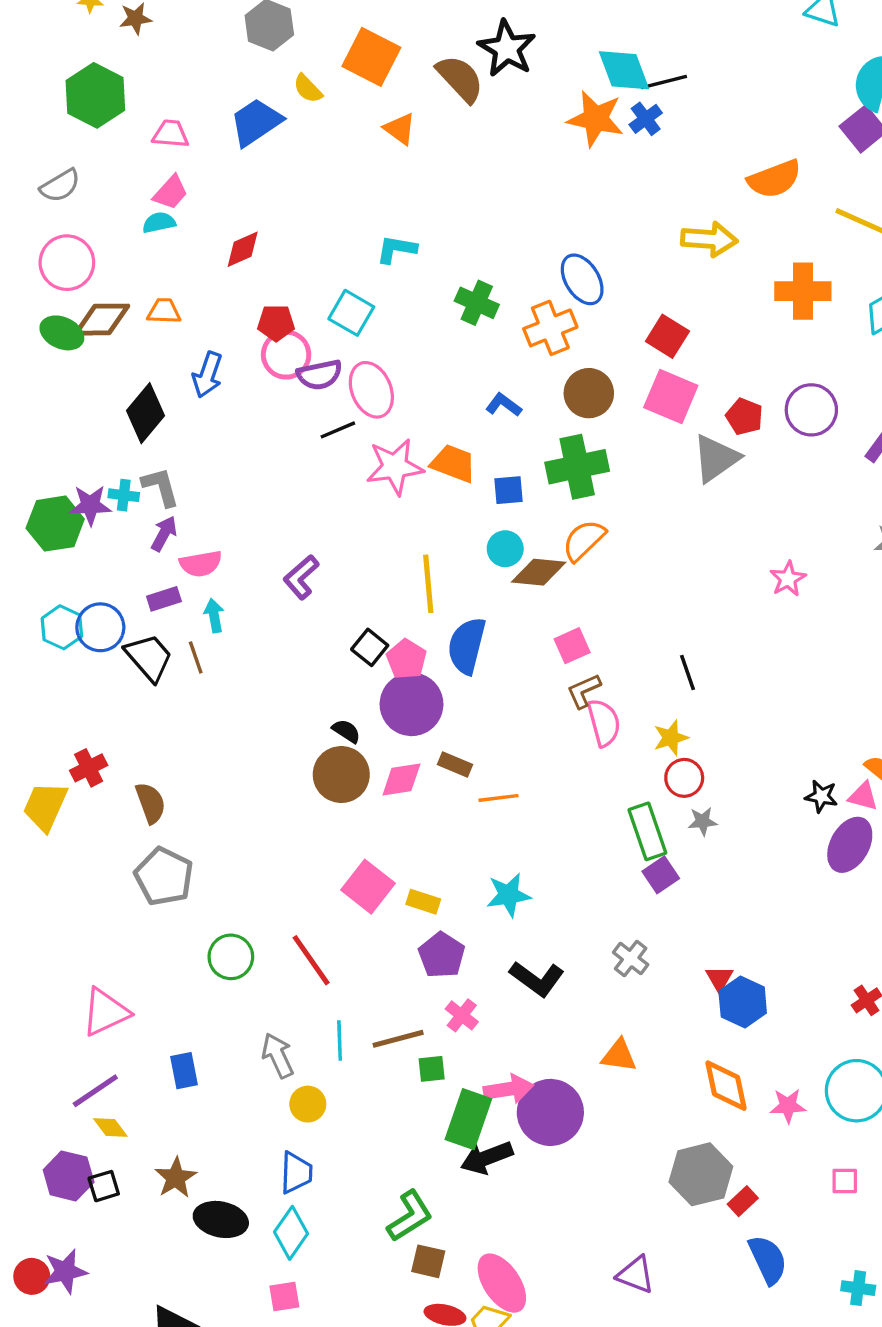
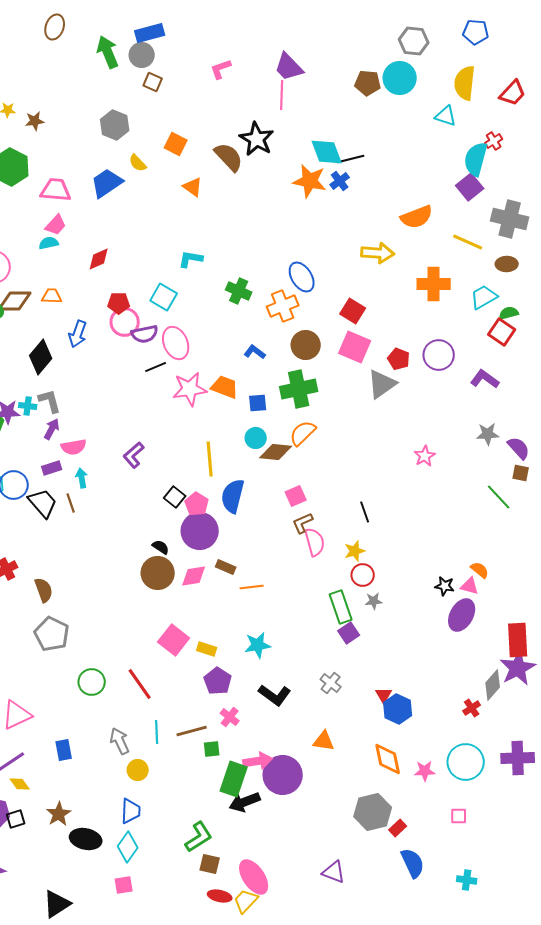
orange square: (371, 57) -> (176, 144), size x0.7
pink trapezoid: (171, 134) -> (56, 190), size x1.4

